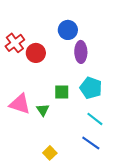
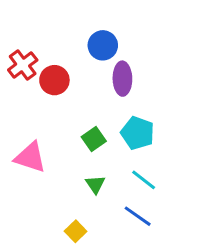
green square: (62, 92) -> (94, 139), turned -35
green triangle: (43, 110) -> (95, 184), moved

